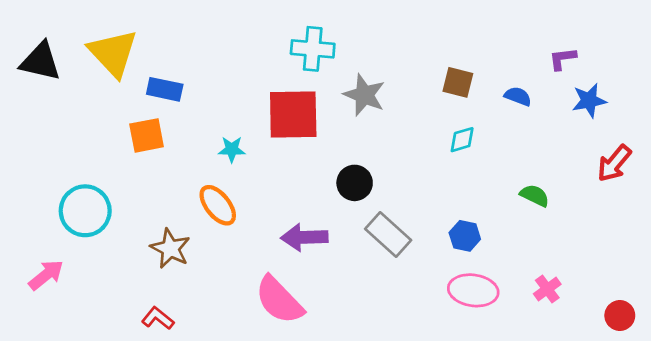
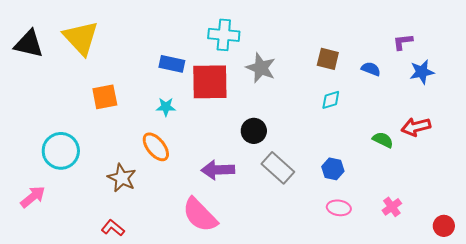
blue rectangle: (165, 89) -> (172, 64), moved
red arrow: (614, 163) -> (416, 127), moved, turned 36
pink ellipse: (473, 290) -> (339, 208), size x0.7

